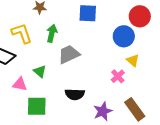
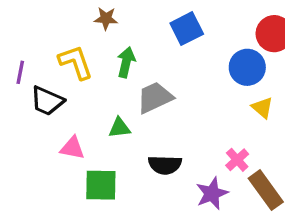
blue square: (88, 13) -> (187, 29), turned -30
green triangle: (40, 71) -> (119, 128), moved, turned -48
pink cross: (118, 76) -> (237, 160), moved

